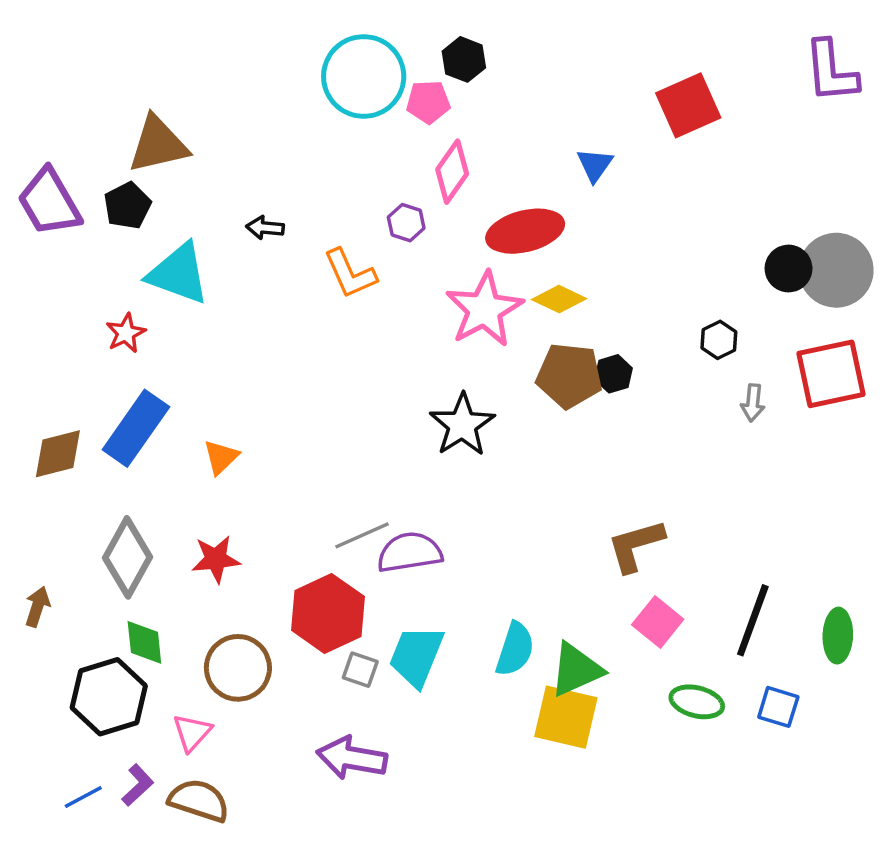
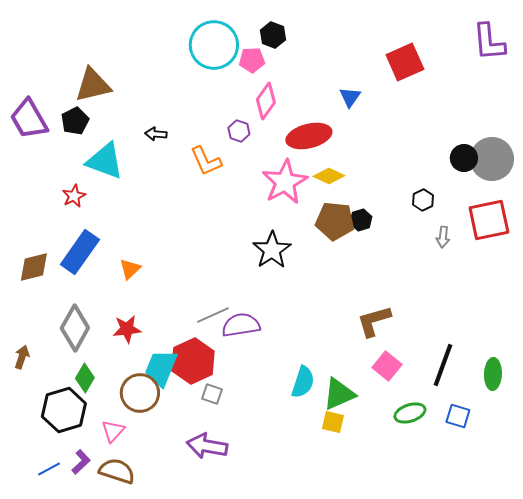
green diamond: (144, 642) -> (85, 378), turned 36
cyan trapezoid: (416, 656) -> (161, 368), moved
green ellipse: (697, 702) -> (410, 413), turned -32
yellow square: (566, 717) -> (333, 422), size x0.6

